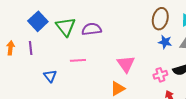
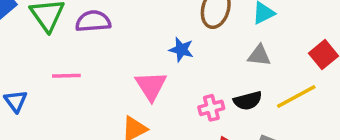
blue star: (165, 42) -> (181, 50), moved

